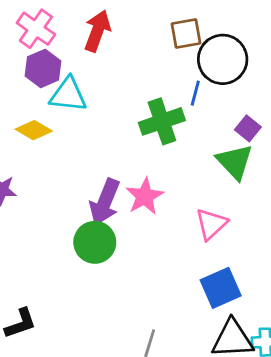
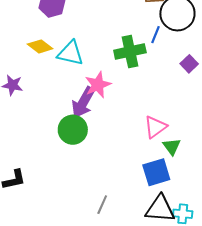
cyan triangle: (68, 95) -> (71, 53), moved
green triangle: (235, 162) -> (172, 147), moved, size x0.7
pink star: (145, 196) -> (98, 85), moved

